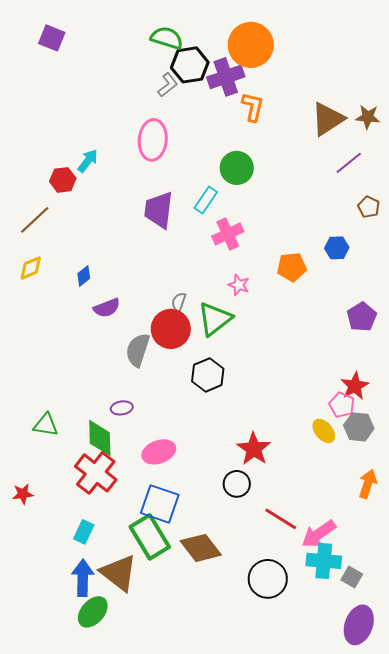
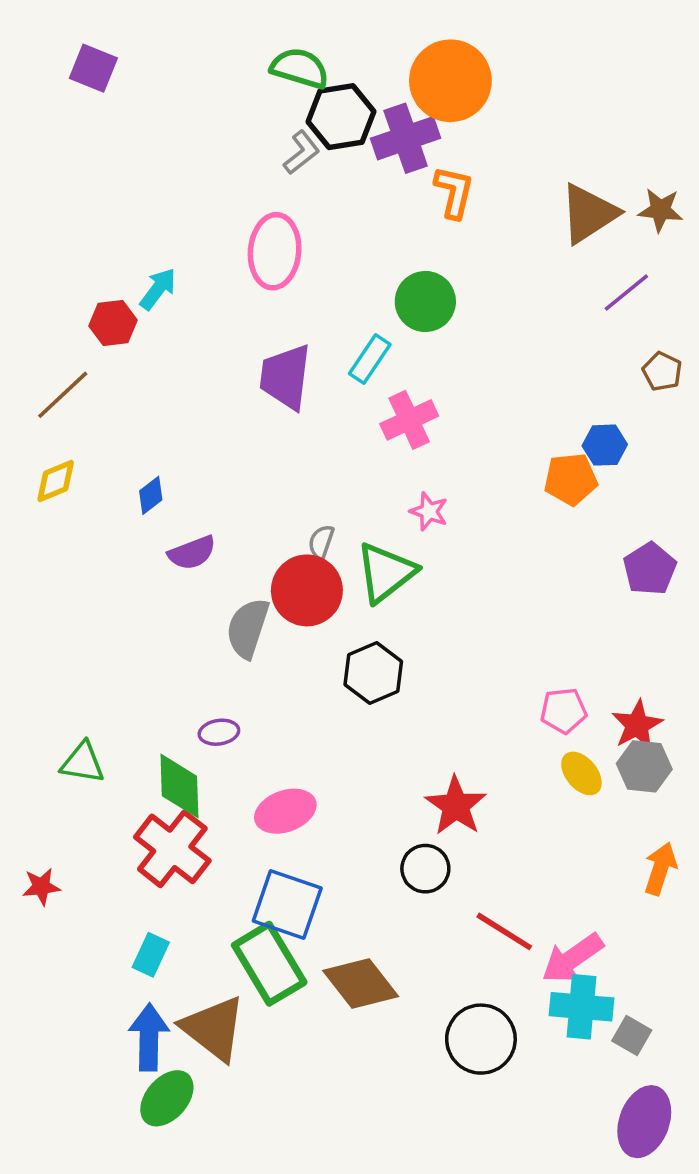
orange pentagon: (292, 267) -> (571, 479), moved
red star: (355, 386) -> (637, 725), moved
pink pentagon: (342, 405) -> (564, 711), moved, turned -30

